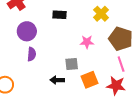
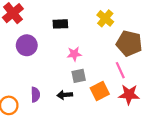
pink star: (87, 42) -> (74, 54), moved
purple semicircle: (32, 54) -> (35, 95), moved
pink line: (121, 64) -> (120, 70), moved

